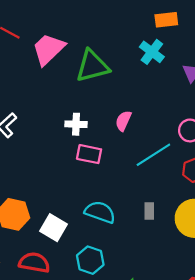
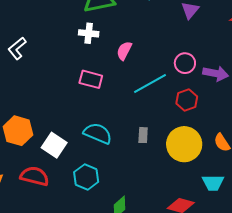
white cross: (76, 124) -> (89, 33), moved

